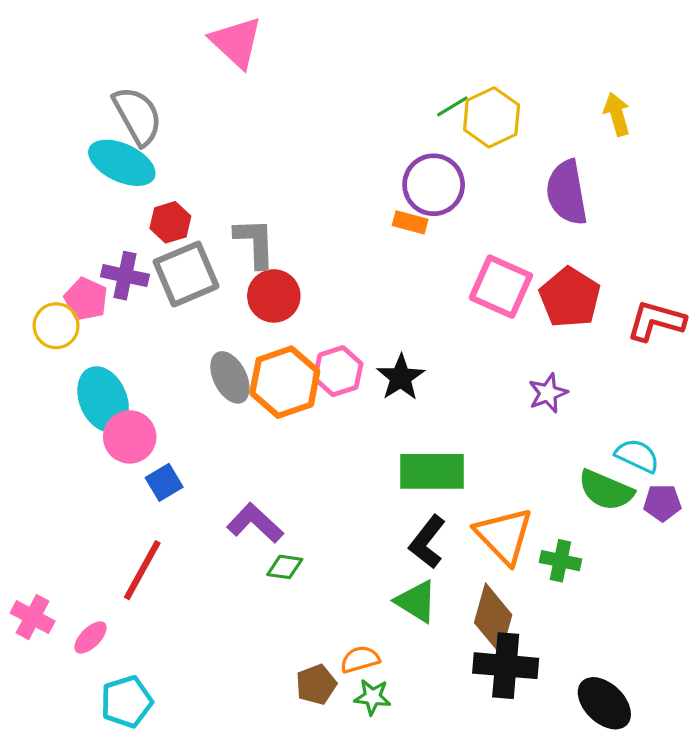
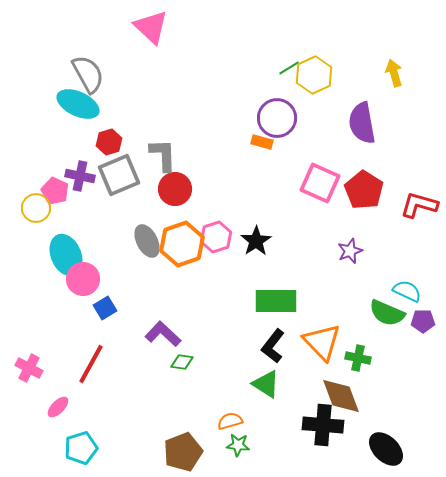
pink cross: (33, 617) -> (29, 368), moved
brown diamond: (493, 619) -> (341, 396), moved, turned -36
brown pentagon: (316, 684) -> (183, 452), moved, size x1.5

